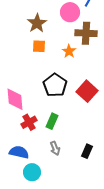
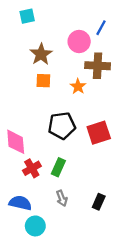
black pentagon: (55, 85) -> (62, 126), turned 30
red square: (87, 91) -> (99, 133), turned 30

